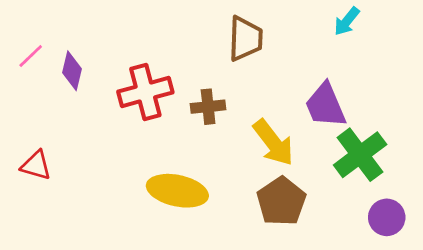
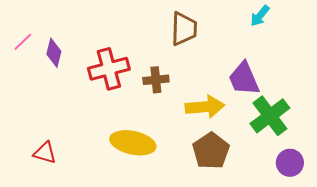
yellow arrow: (273, 143) -> (205, 107), turned -57
red triangle: (36, 165) -> (45, 153), moved

